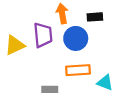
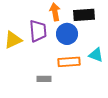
black rectangle: (95, 17) -> (84, 15), size x1.5
cyan triangle: (105, 83) -> (96, 55), moved

